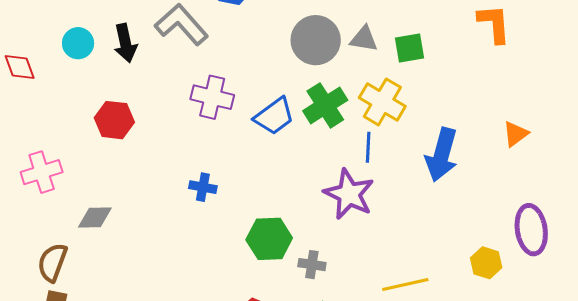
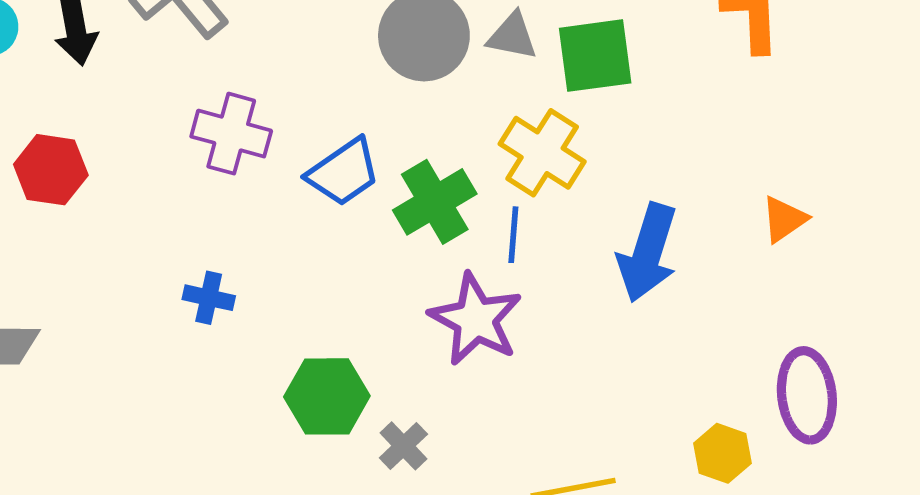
green square: (409, 48) -> (595, 56), size x1.4
green cross: (325, 105) -> (435, 202), moved
gray cross: (312, 265) -> (403, 446), turned 36

